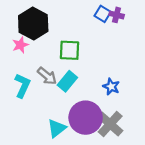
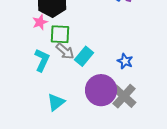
green square: (70, 50) -> (60, 34), moved
cyan triangle: (57, 128) -> (56, 102), moved

